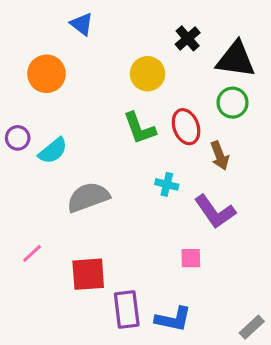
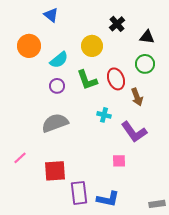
black triangle: (236, 59) -> (147, 37), size x0.6
purple circle: (18, 138) -> (57, 86), moved
cyan semicircle: (53, 151) -> (59, 60), moved
gray rectangle: (252, 327) -> (157, 204), turned 35

